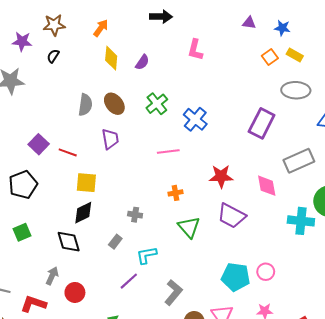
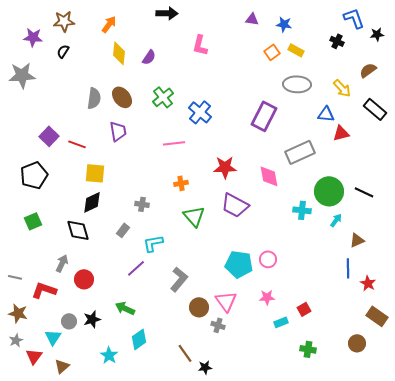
cyan cross: (301, 221) -> (302, 210), size x0.7

